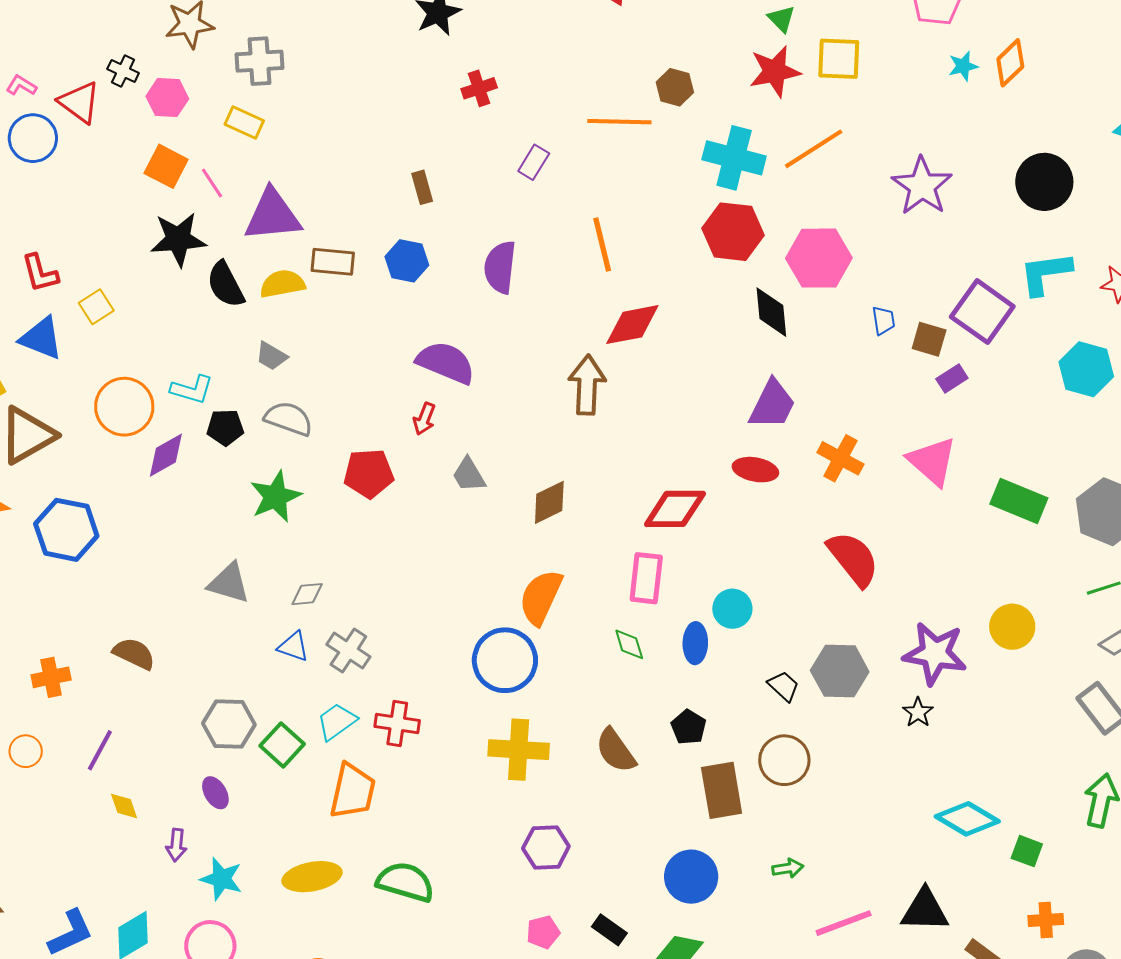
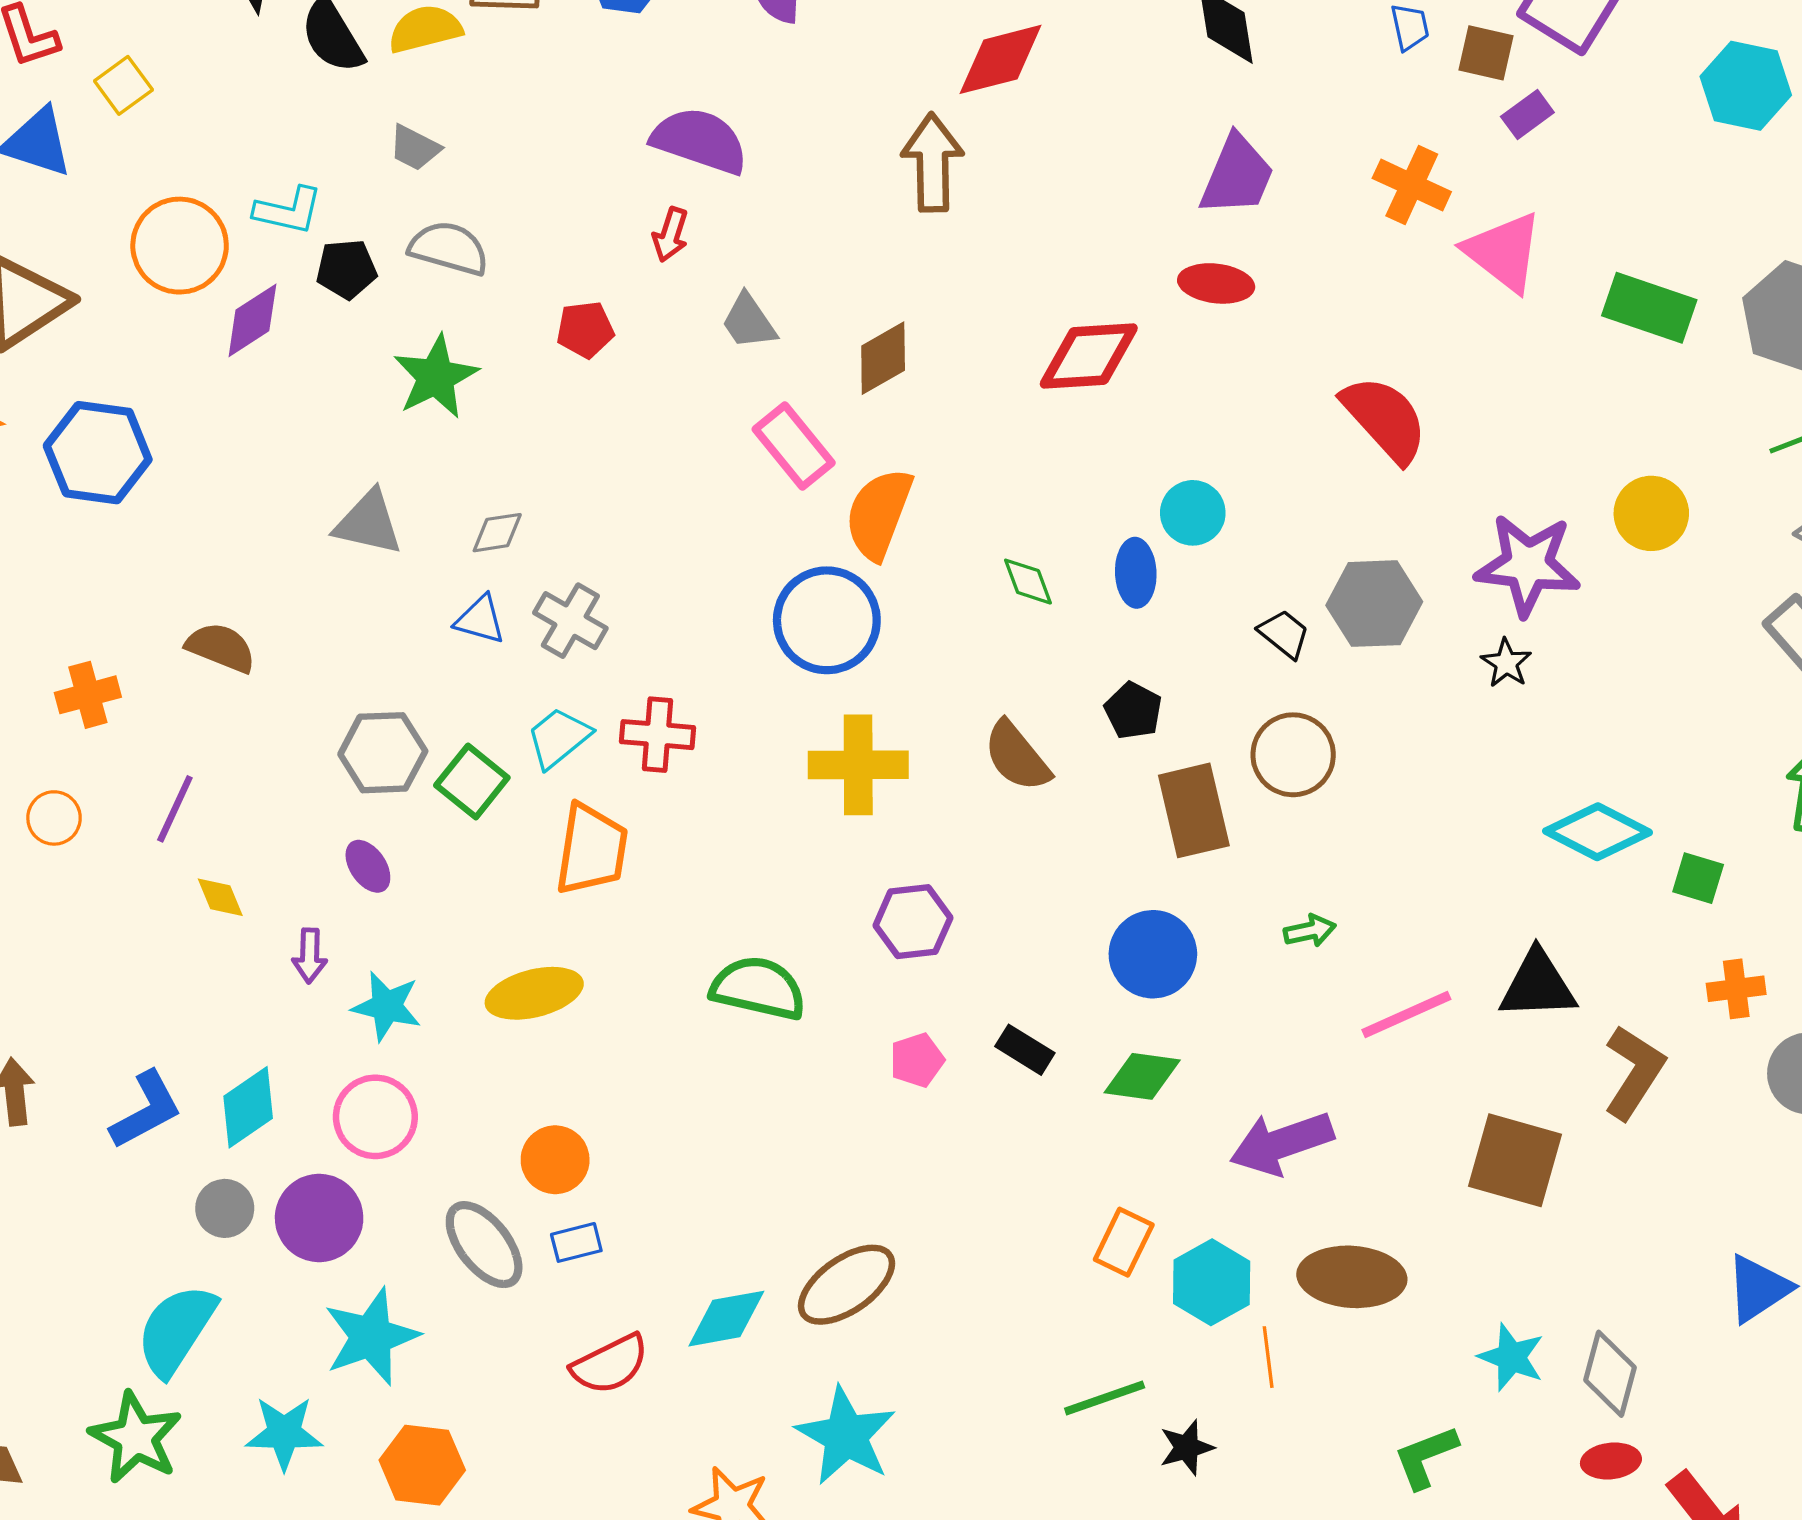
orange cross: (840, 458) -> (1412, 185), moved
red pentagon: (369, 473) -> (585, 330), size x0.7
pink rectangle: (646, 578) -> (794, 446), moved, turned -42
green semicircle: (405, 882) -> (758, 988), moved

